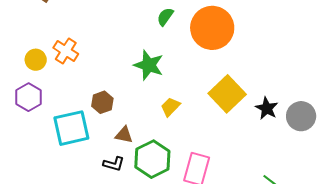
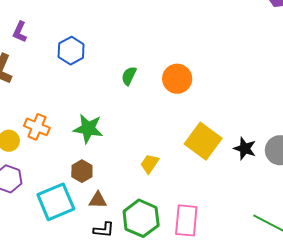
orange circle: (212, 28) -> (177, 79), size x0.7
green star: (149, 65) -> (88, 129), moved
brown triangle: (124, 135) -> (98, 200), moved

